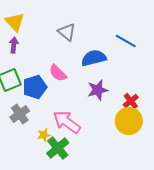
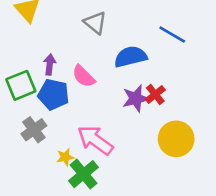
purple arrow: (14, 45) -> (50, 64), moved
blue pentagon: (35, 87) -> (53, 94), turned 30
red cross: (131, 101) -> (155, 94), moved

